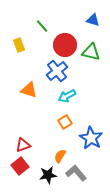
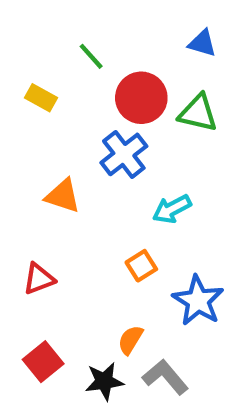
yellow rectangle: (19, 45) -> (41, 98), turned -40
cyan arrow: (67, 96) -> (172, 209), moved
red triangle: (23, 145) -> (39, 279), moved

